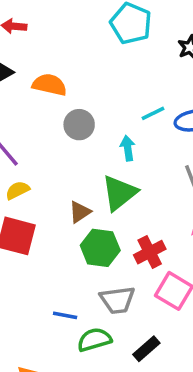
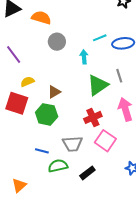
yellow semicircle: (18, 190) -> (27, 82), moved
green triangle: (119, 193) -> (98, 85), moved
green hexagon: (100, 248) -> (47, 114), moved

